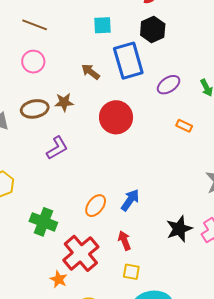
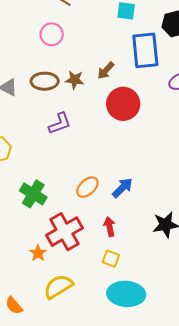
brown arrow: (91, 72) -> (106, 70), moved, turned -96

